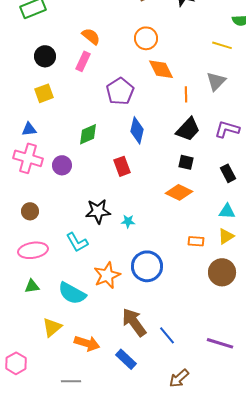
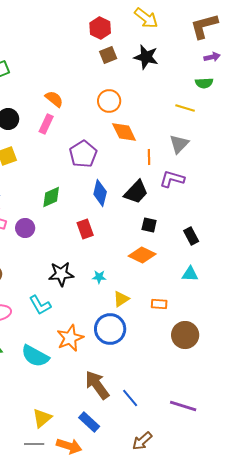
black trapezoid: (188, 129) -> (136, 192), moved
purple L-shape: (227, 129) -> (172, 179), moved
cyan star: (128, 221) -> (99, 277), moved
yellow triangle: (226, 236) -> (121, 299), moved
yellow triangle: (52, 327) -> (42, 418), moved
orange arrow: (87, 343) -> (69, 446), moved

